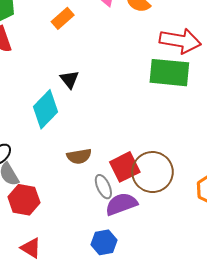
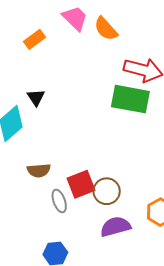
brown circle: (153, 172) -> (107, 191), size x0.7
purple semicircle: (121, 204) -> (115, 227), moved

